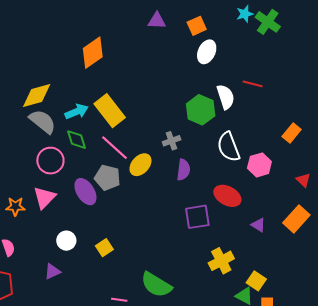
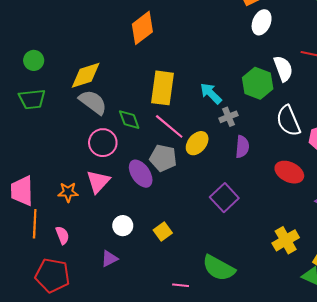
yellow rectangle: (110, 111) -> (162, 88), turned 48
cyan arrow: (77, 112) -> (211, 93), moved, turned -110
purple square: (197, 217) -> (224, 198), moved, turned -32

